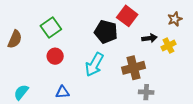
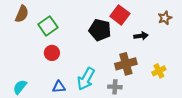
brown semicircle: (15, 39) -> (22, 14), moved
yellow cross: (168, 46) -> (159, 71), moved
cyan arrow: (94, 65) -> (86, 79), moved
gray cross: (146, 92) -> (115, 87), moved

